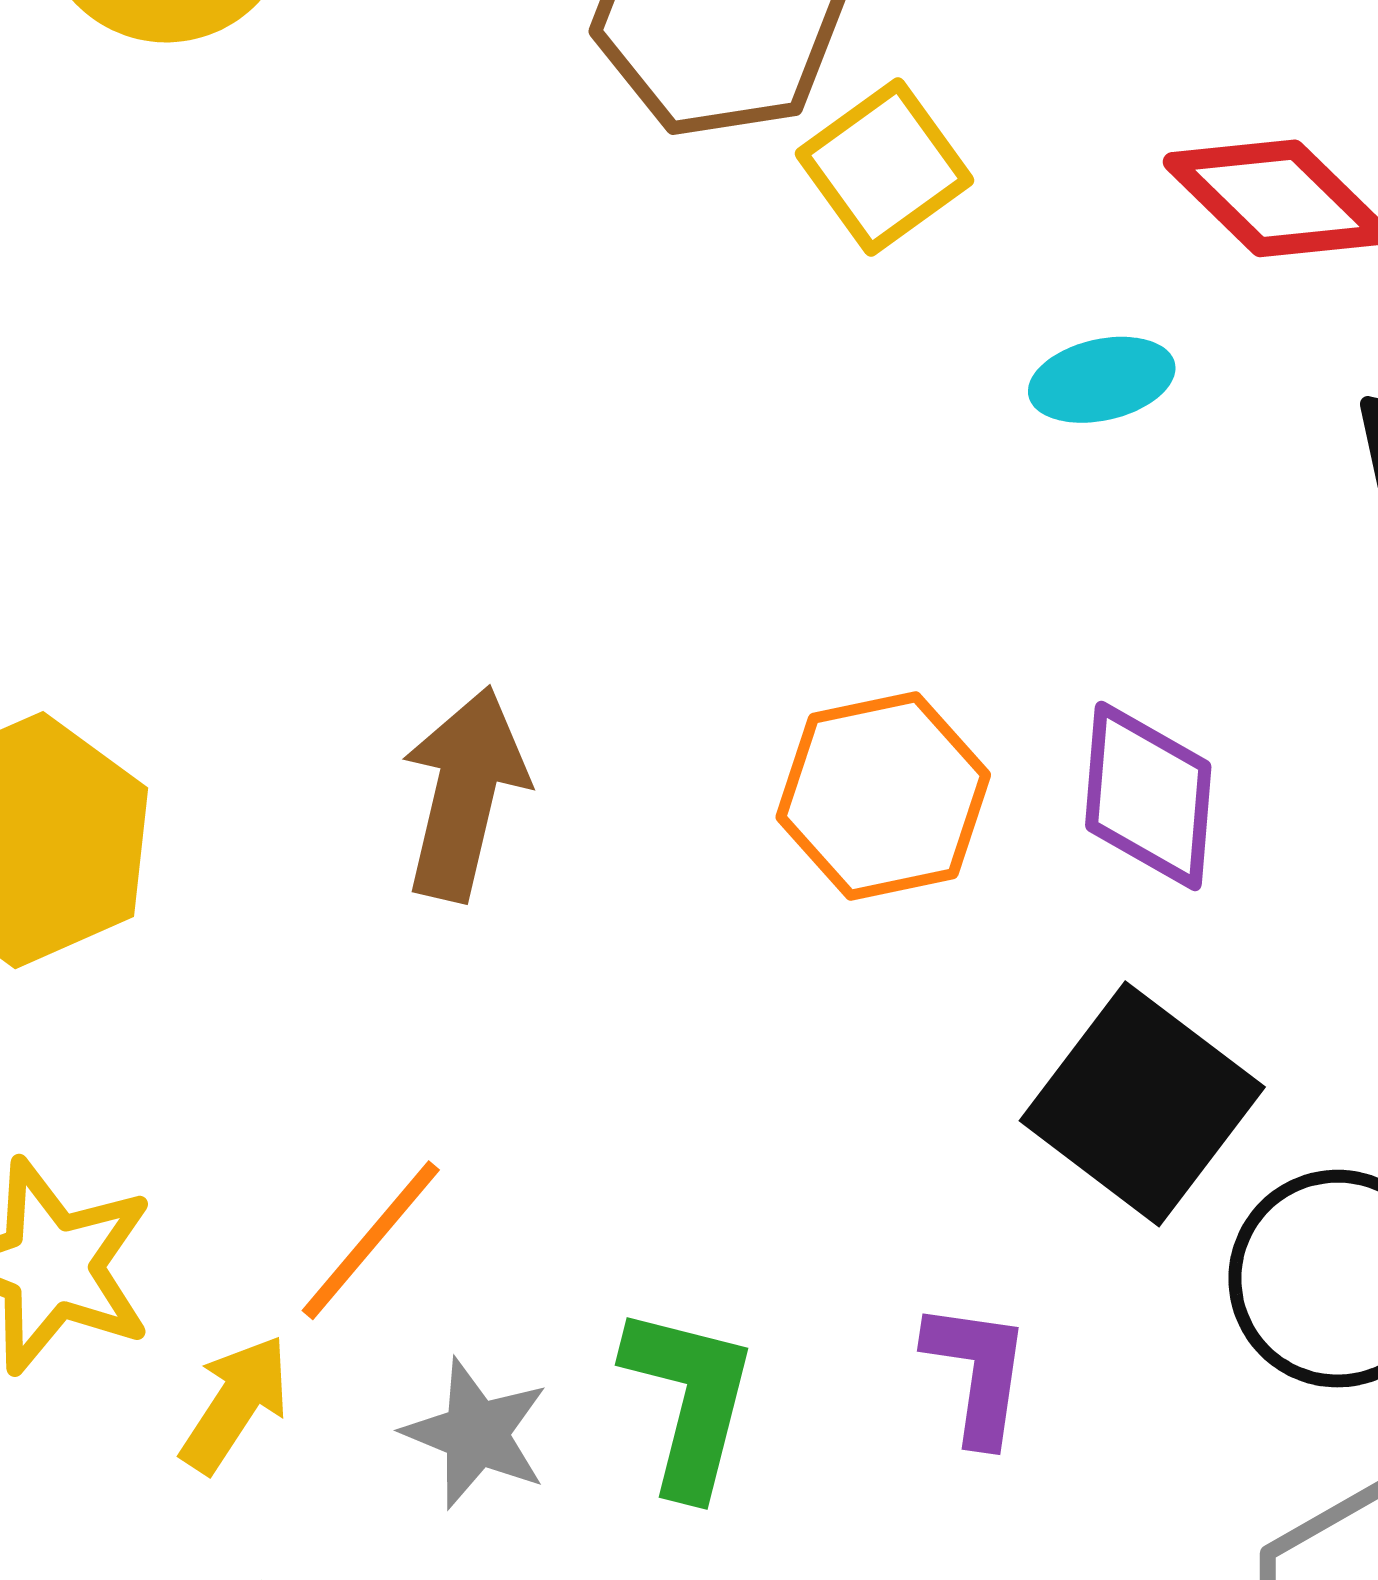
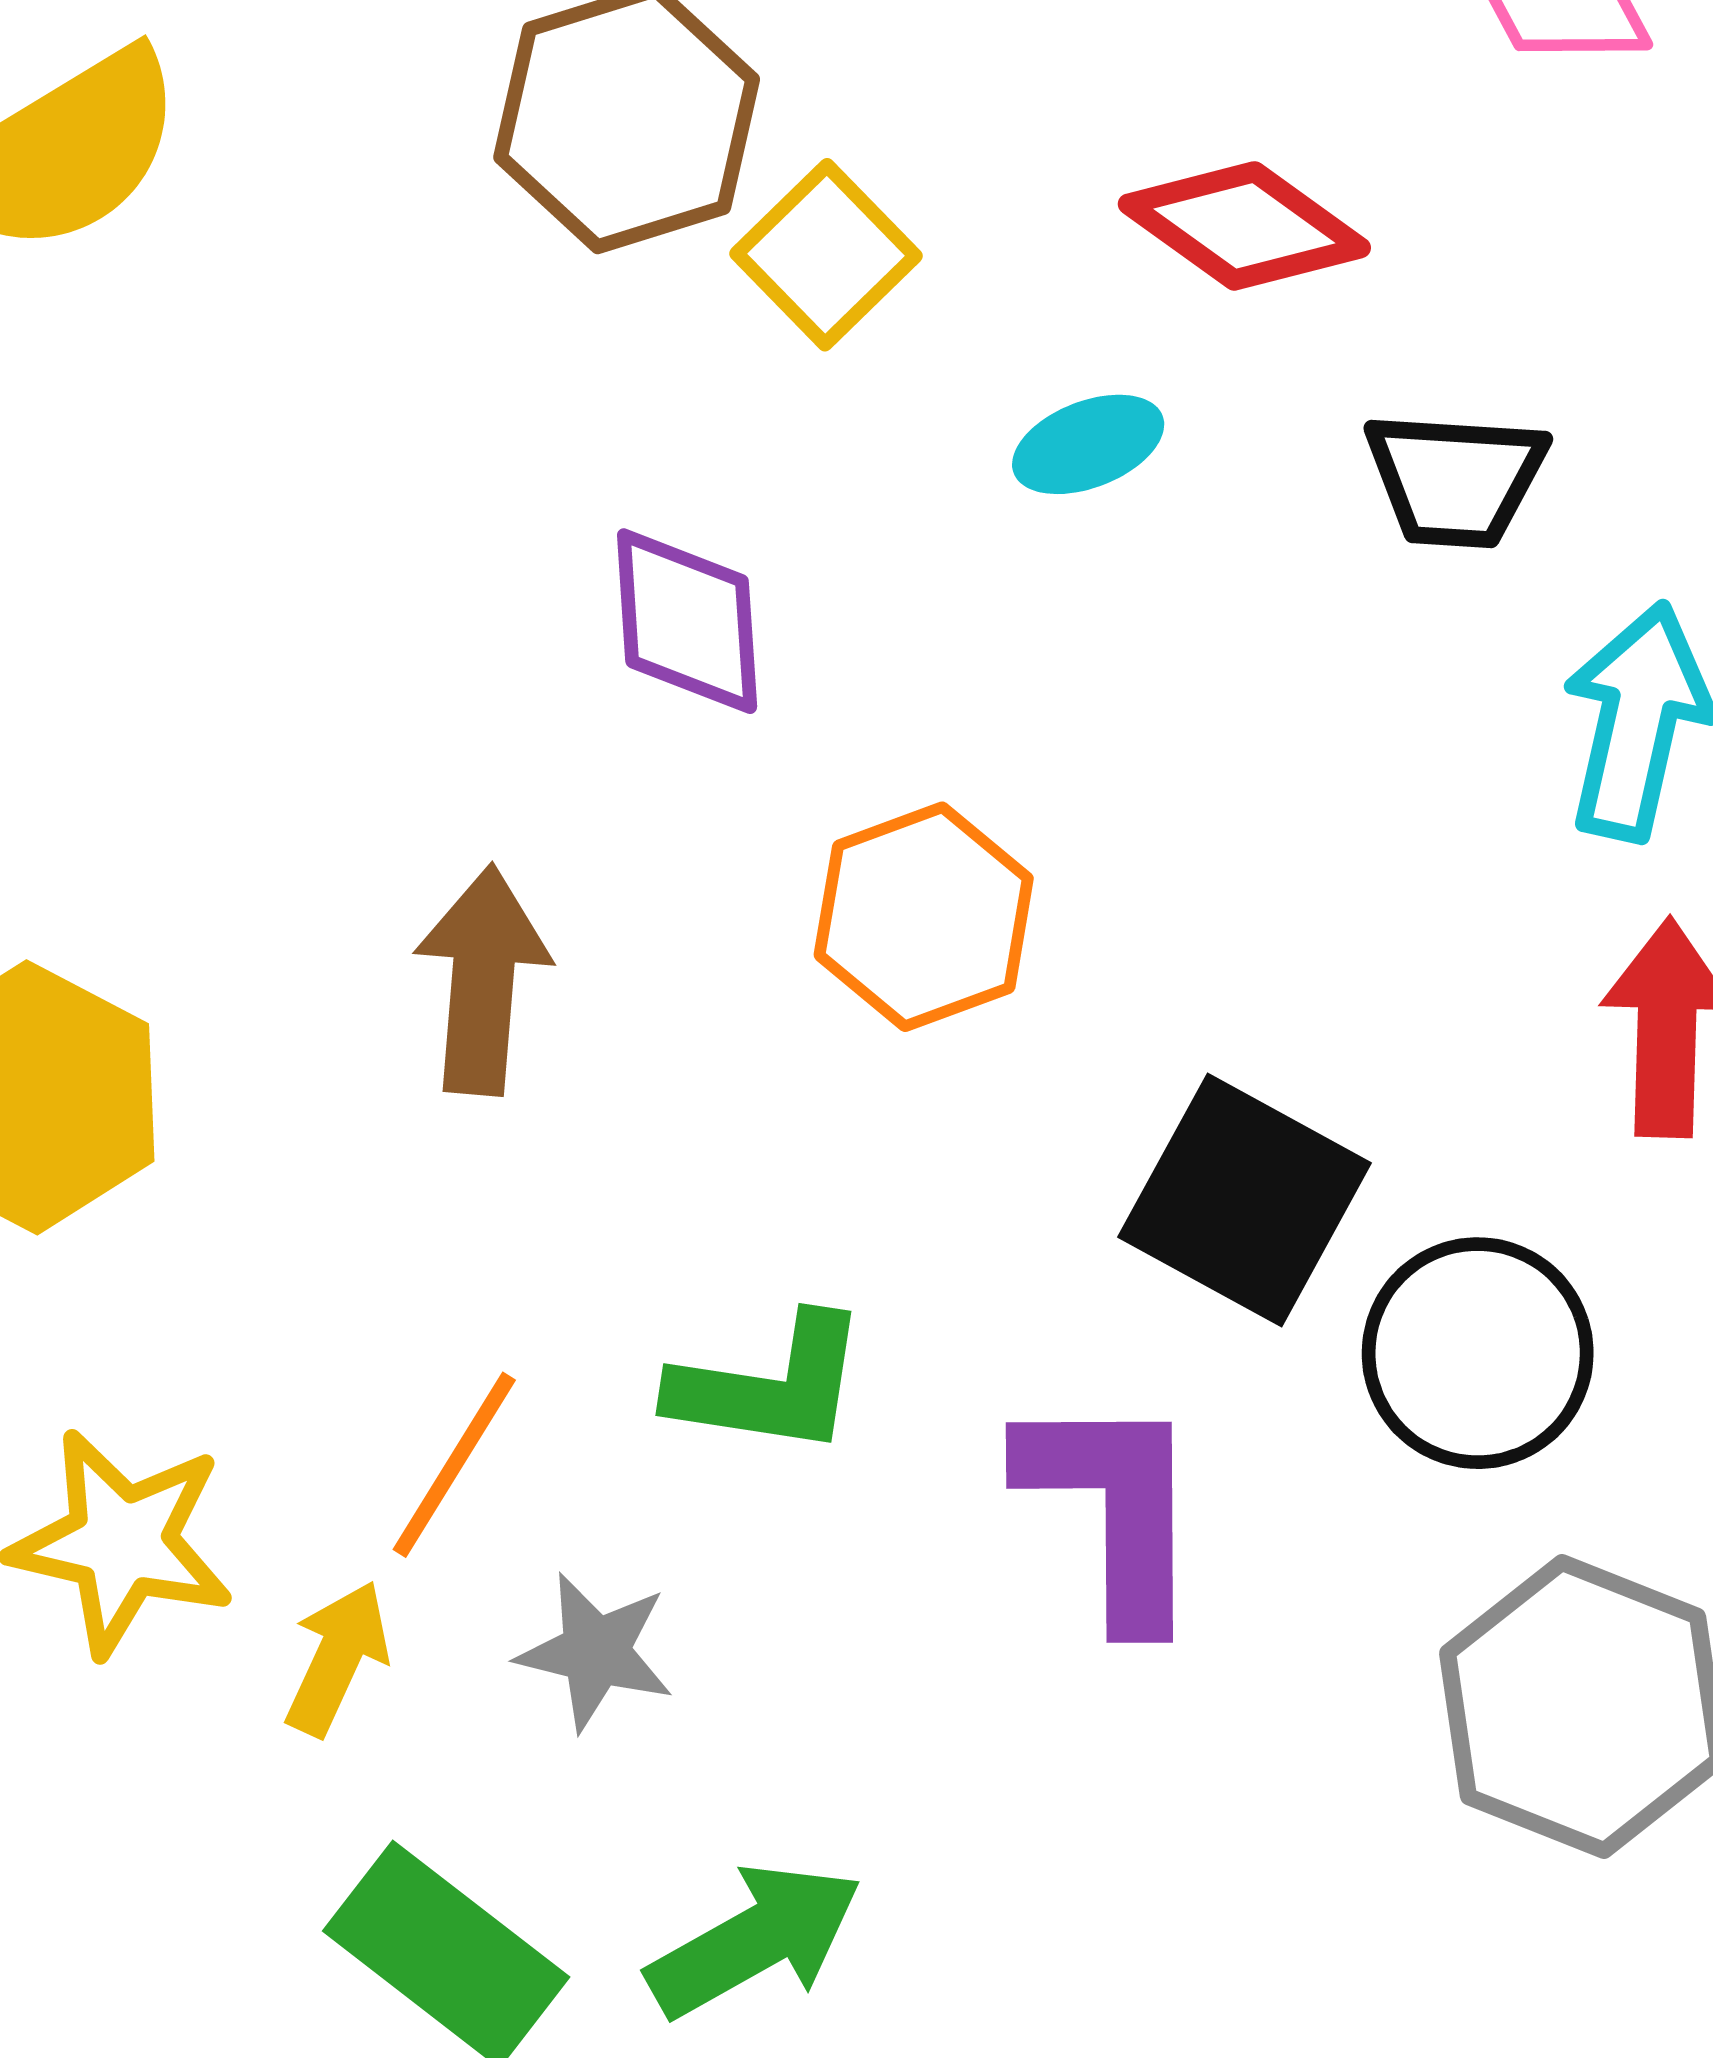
purple diamond: (1148, 796) -> (687, 621), moved
purple L-shape: (977, 1372) -> (1113, 1508), size x1.6
green L-shape: (689, 1400) -> (770, 1385), moved, turned 93

